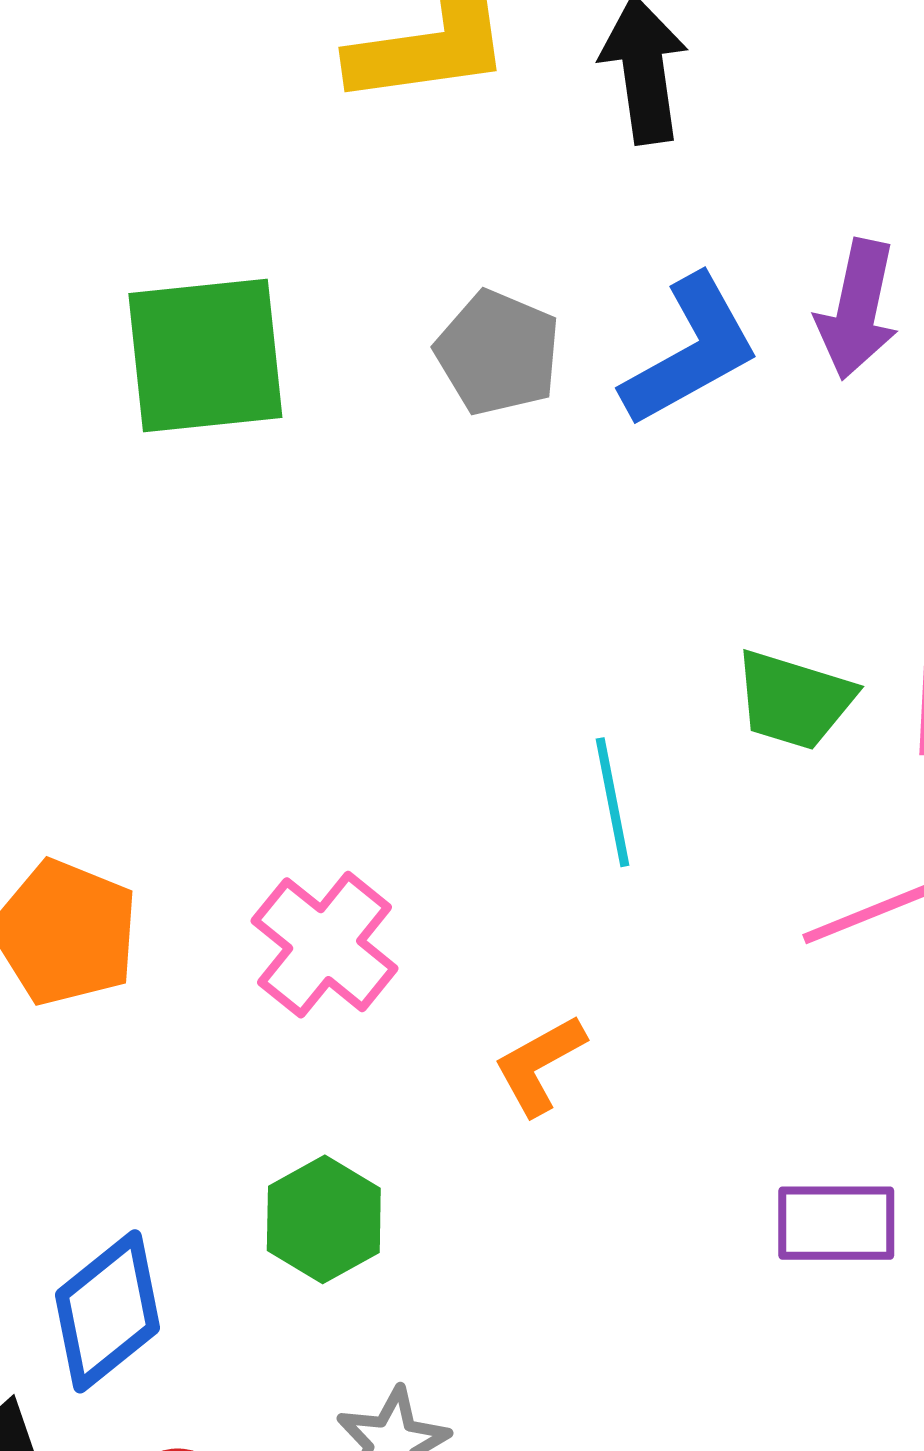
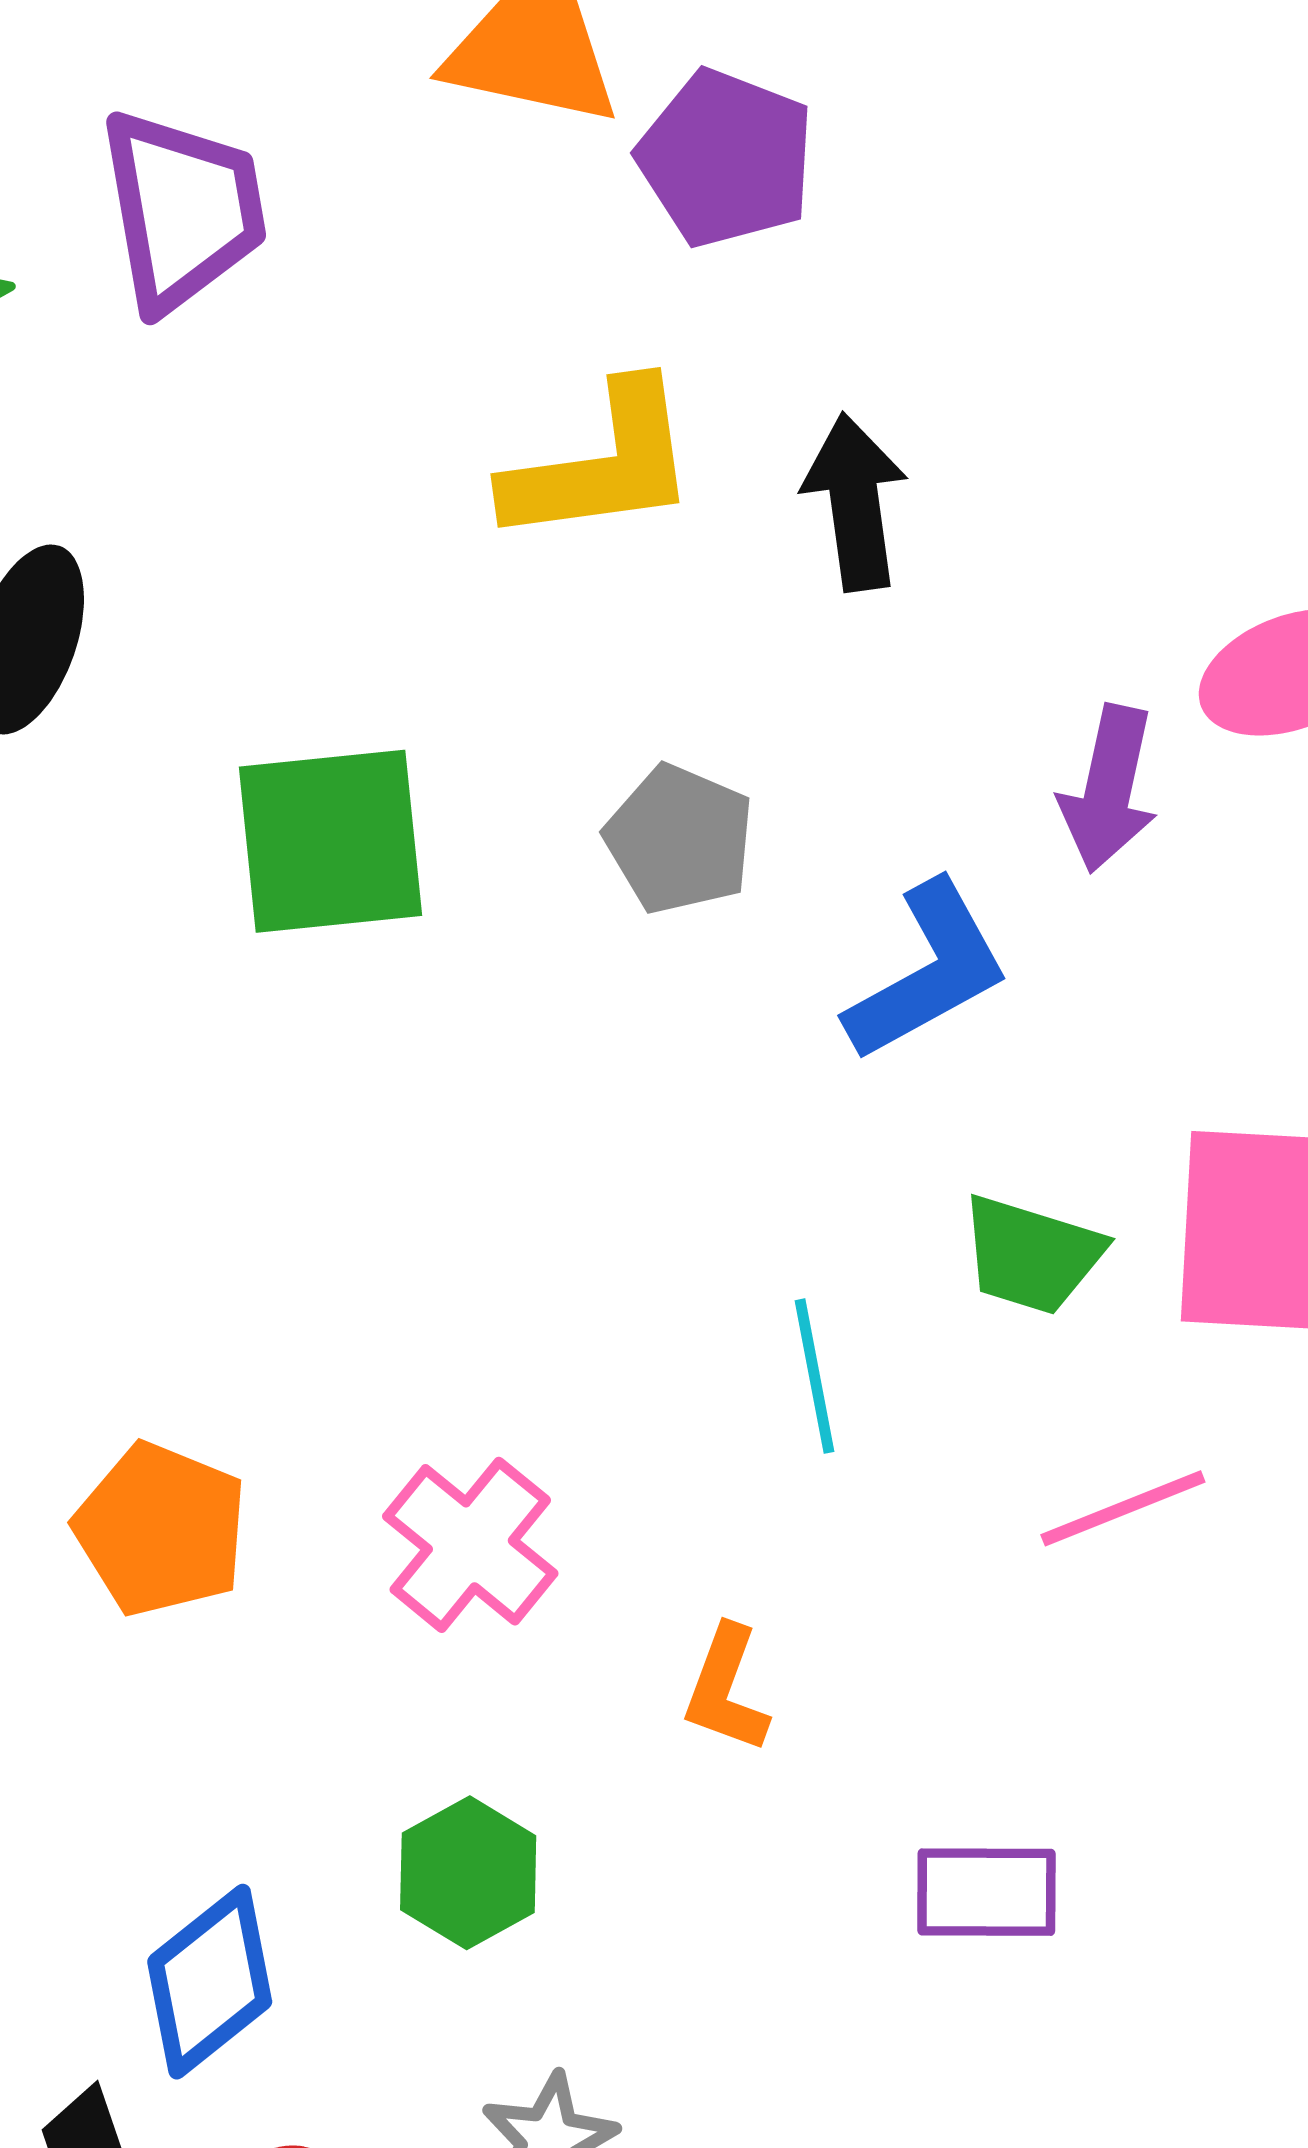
blue L-shape: (690, 351) -> (928, 971), moved
orange L-shape: (539, 1065) -> (726, 1689), turned -41
purple rectangle: (836, 1223) -> (986, 1892), moved

